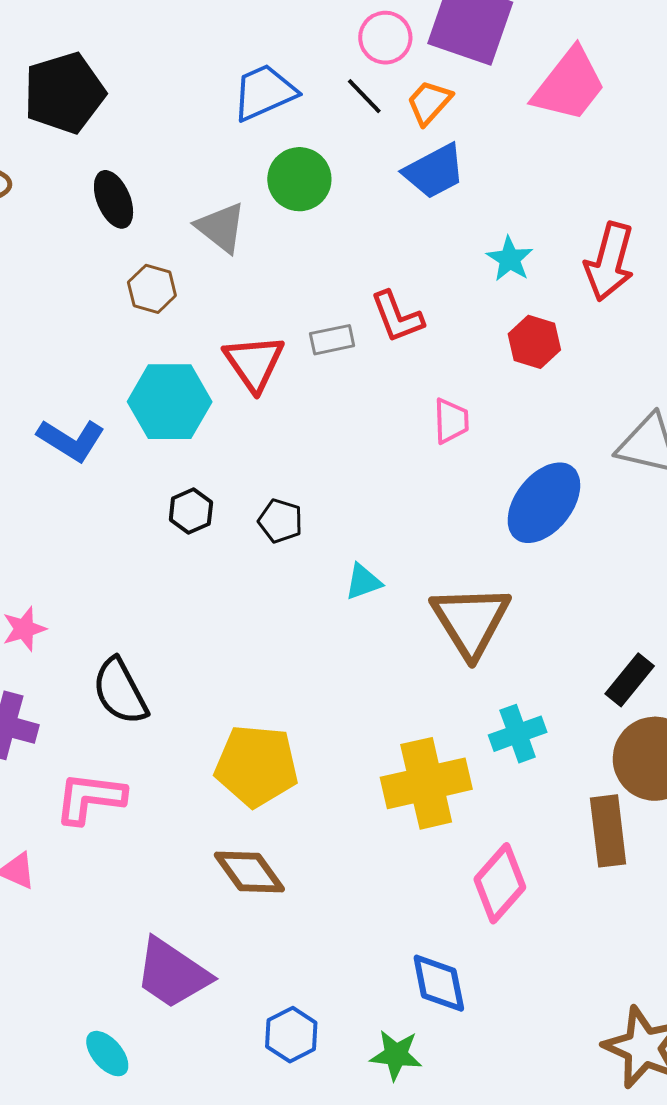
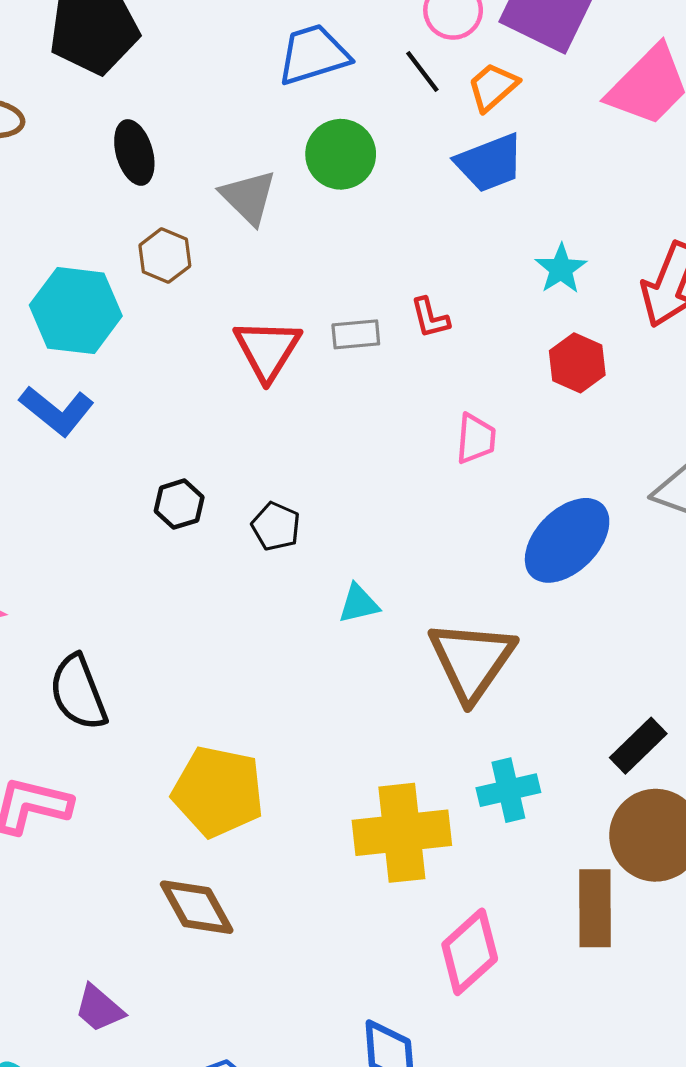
red L-shape: (397, 317) -> (430, 318), size x0.7
cyan hexagon: (170, 402) -> (76, 311), moved
purple trapezoid: (172, 973) -> (99, 1008), size x0.6

